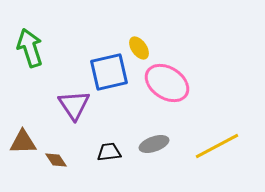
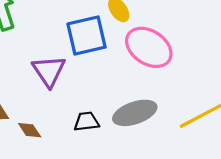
gray ellipse: (154, 144) -> (135, 113), size x1.4

